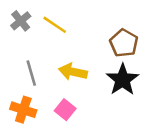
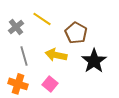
gray cross: (21, 21) -> (16, 27), moved
brown pentagon: (124, 43) -> (76, 33), moved

